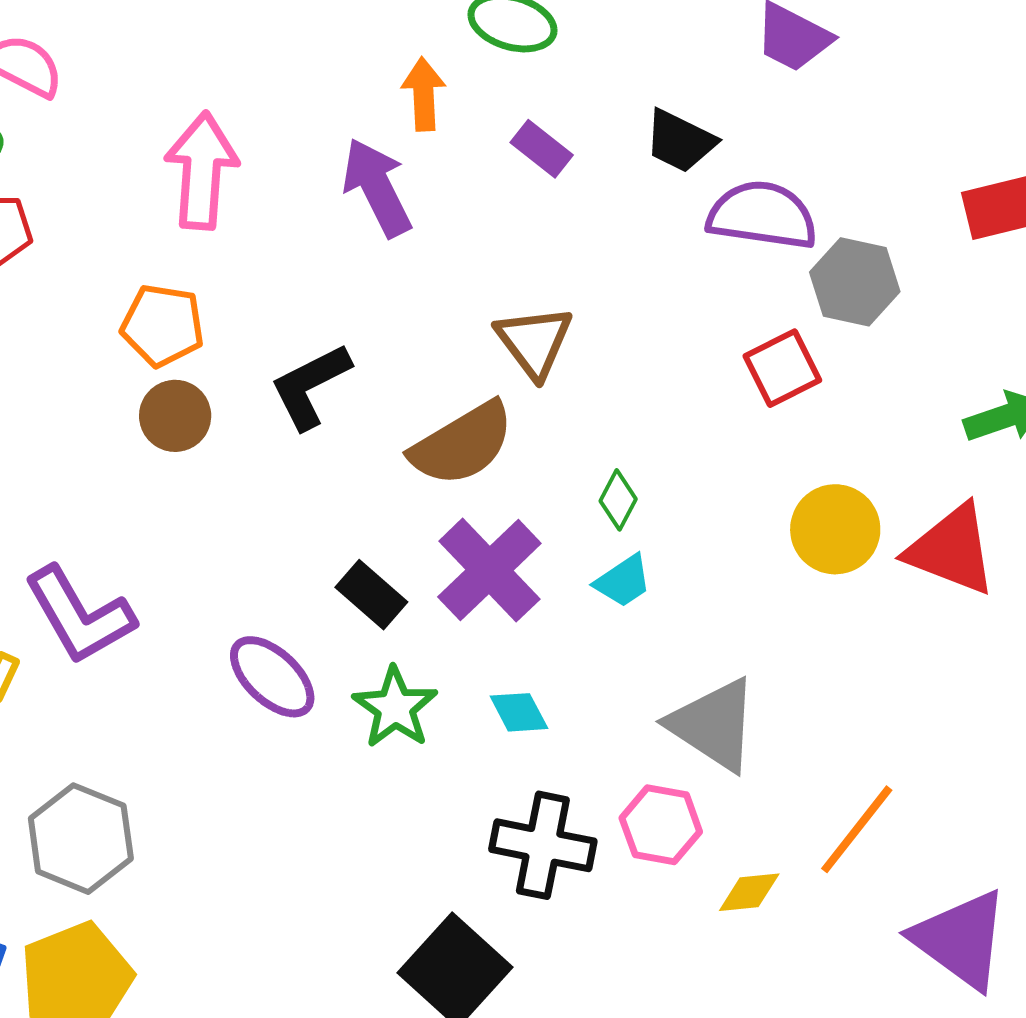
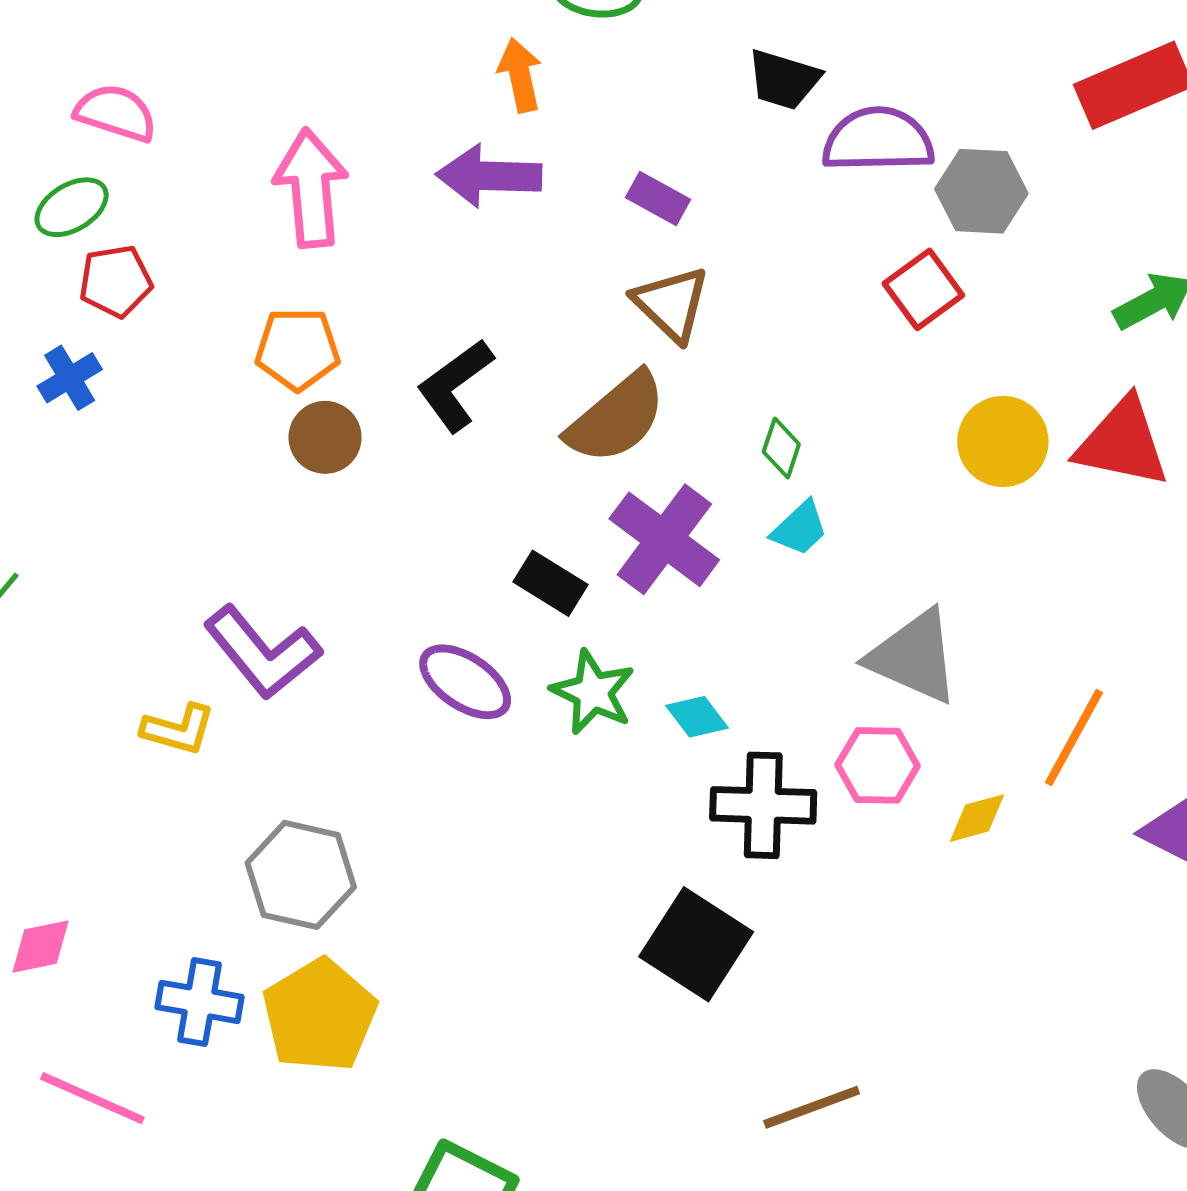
purple rectangle: (542, 149) -> (658, 198), moved
purple arrow: (377, 187) -> (489, 176), turned -52
cyan diamond: (519, 712) -> (697, 717), moved

